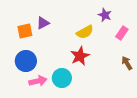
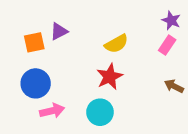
purple star: (105, 15) -> (171, 20), moved
brown arrow: (127, 63) -> (174, 86), turned -32
cyan circle: (62, 78) -> (100, 112), moved

